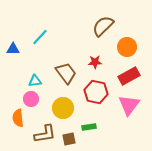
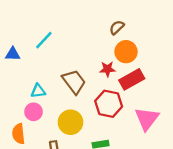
brown semicircle: (103, 26) -> (117, 27), size x0.6
orange circle: (127, 47) -> (126, 52), moved
red rectangle: (129, 76) -> (132, 79), moved

